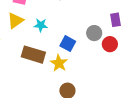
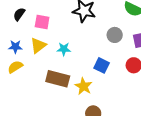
gray circle: (94, 33) -> (115, 35), moved
blue square: (68, 44) -> (102, 65), moved

